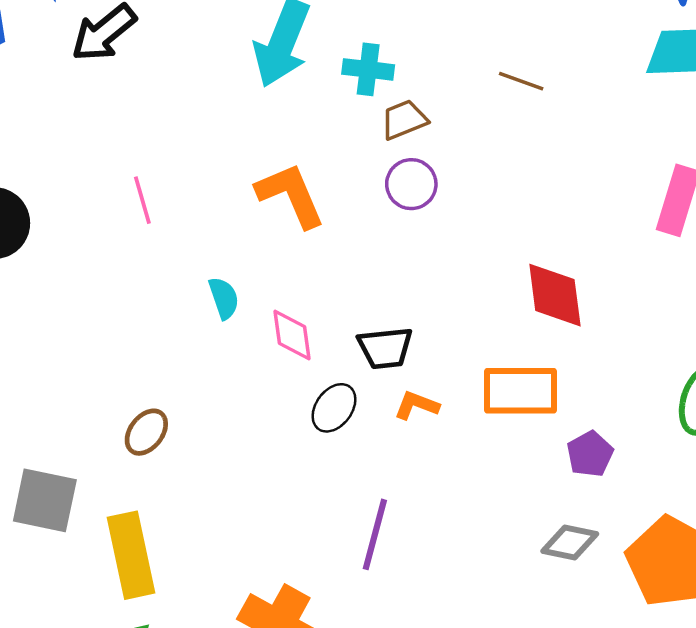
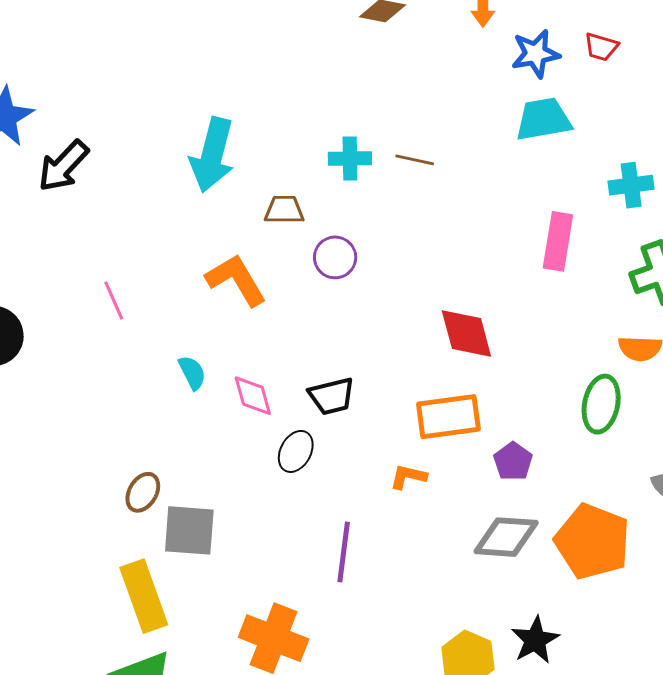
cyan cross: (368, 69) -> (350, 159), moved
brown trapezoid: (404, 120) -> (284, 210), moved, turned 30
orange L-shape: (416, 405) -> (408, 477), moved
gray square: (45, 500) -> (189, 530), moved
gray diamond: (570, 543) -> (506, 537), size x1.4

